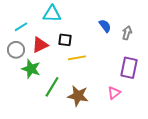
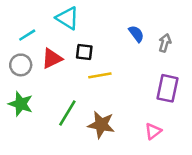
cyan triangle: (52, 14) -> (67, 18), turned 30
green star: (31, 69) -> (21, 104), moved
pink triangle: (114, 93) -> (153, 131), moved

